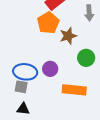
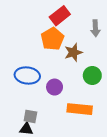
blue ellipse: (25, 72) -> (27, 76), moved
gray square: (21, 87) -> (30, 116), moved

